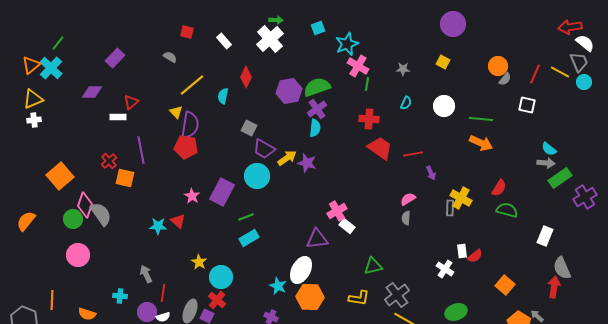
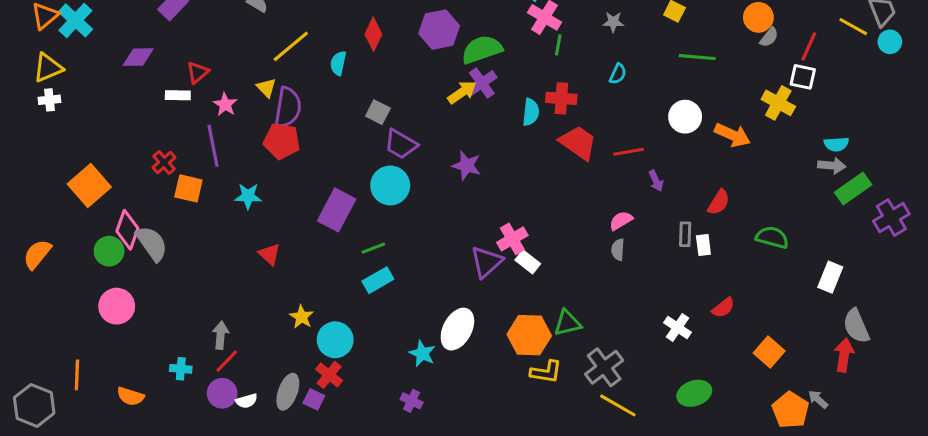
red line: (535, 74) -> (809, 46), moved
purple hexagon: (289, 91) -> (439, 30), moved
white circle: (444, 106) -> (685, 117), moved
green line: (481, 119) -> (697, 57), moved
cyan semicircle: (315, 128) -> (531, 112), moved
cyan semicircle: (549, 149) -> (836, 144), turned -42
yellow arrow: (287, 158) -> (462, 92), moved
red semicircle: (499, 188) -> (719, 202), moved
pink star: (192, 196) -> (225, 104), moved
yellow cross: (461, 198) -> (778, 103), moved
cyan star: (158, 226) -> (248, 196), moved
purple triangle: (317, 239) -> (486, 262), moved, turned -35
white rectangle: (462, 251) -> (703, 245), moved
gray arrow: (146, 274) -> (221, 335), turned 30
red line: (163, 293) -> (227, 361), moved, turned 36
orange hexagon: (310, 297) -> (529, 335), moved

